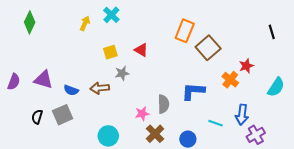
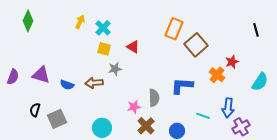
cyan cross: (111, 15) -> (103, 28), moved
yellow square: (110, 52) -> (104, 49), turned 32
gray square: (63, 115) -> (57, 119), moved

